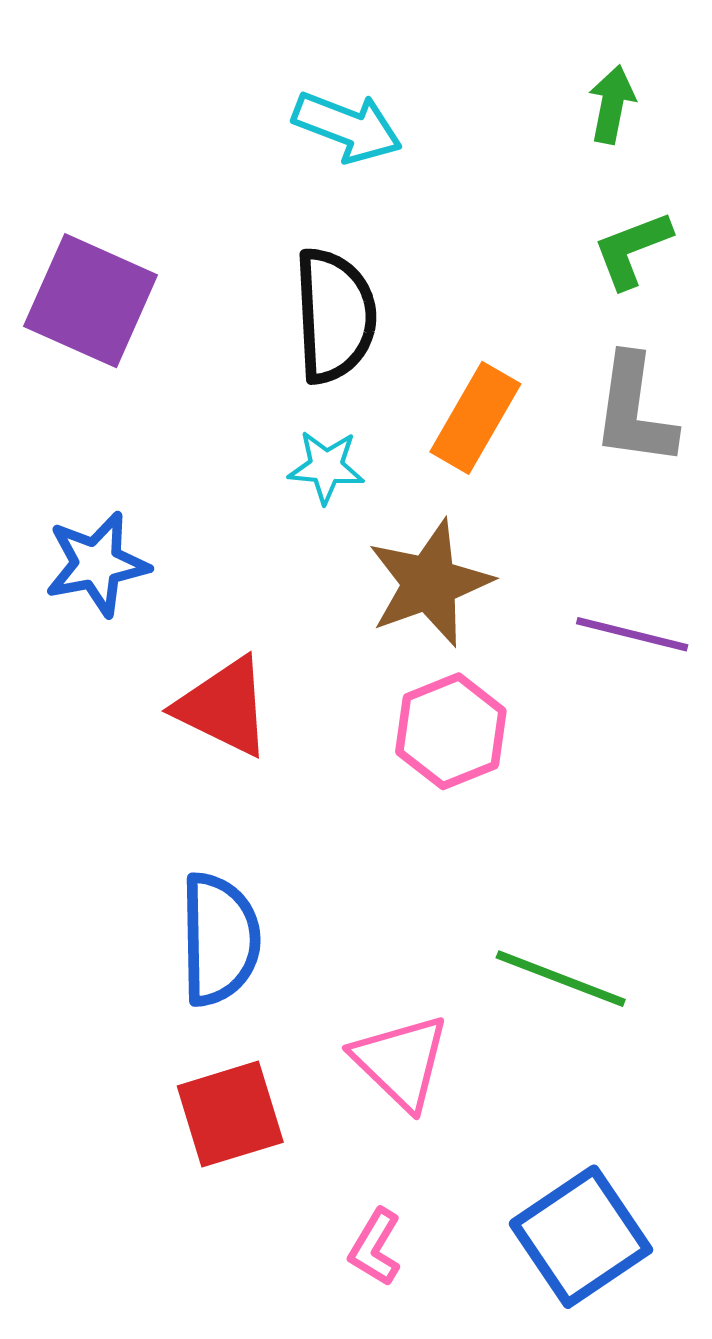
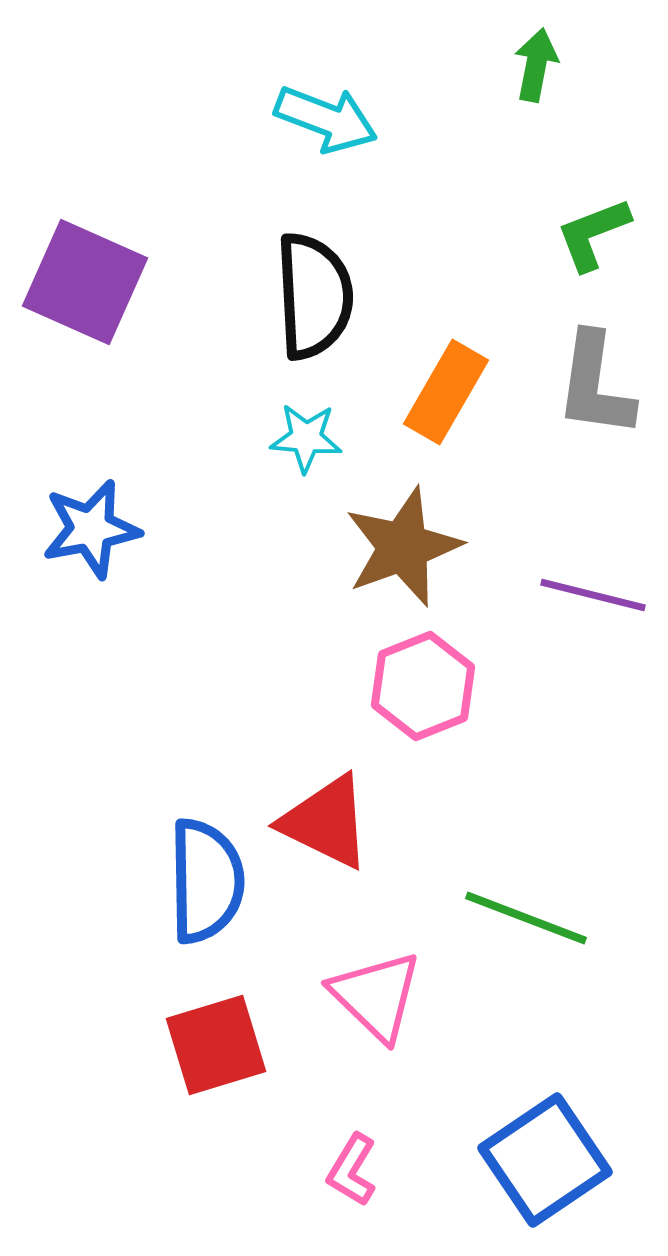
green arrow: (612, 104) -> (536, 65), moved
red triangle: (224, 707) -> (326, 822), moved

